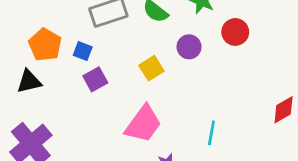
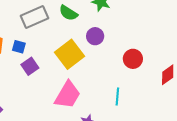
red circle: (235, 32) -> (133, 59), moved
yellow square: (151, 68) -> (70, 54), size x1.6

